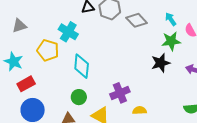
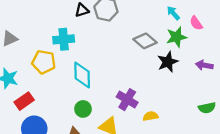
gray diamond: (137, 20) -> (145, 41), moved
cyan cross: (68, 32) -> (64, 39), turned -30
purple cross: (120, 93) -> (127, 100), turned -30

